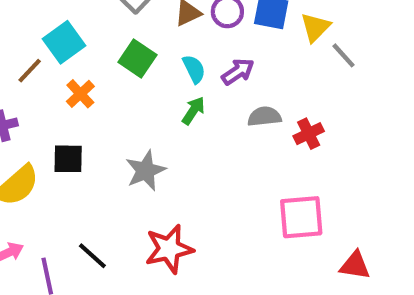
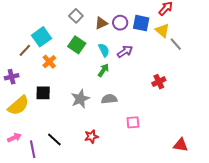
yellow triangle: (315, 27) -> (162, 30), turned -35
gray semicircle: (264, 117) -> (109, 99), moved
pink square: (301, 217) -> (133, 122), moved, size x0.6
red star: (169, 249) -> (91, 136), size x0.6

